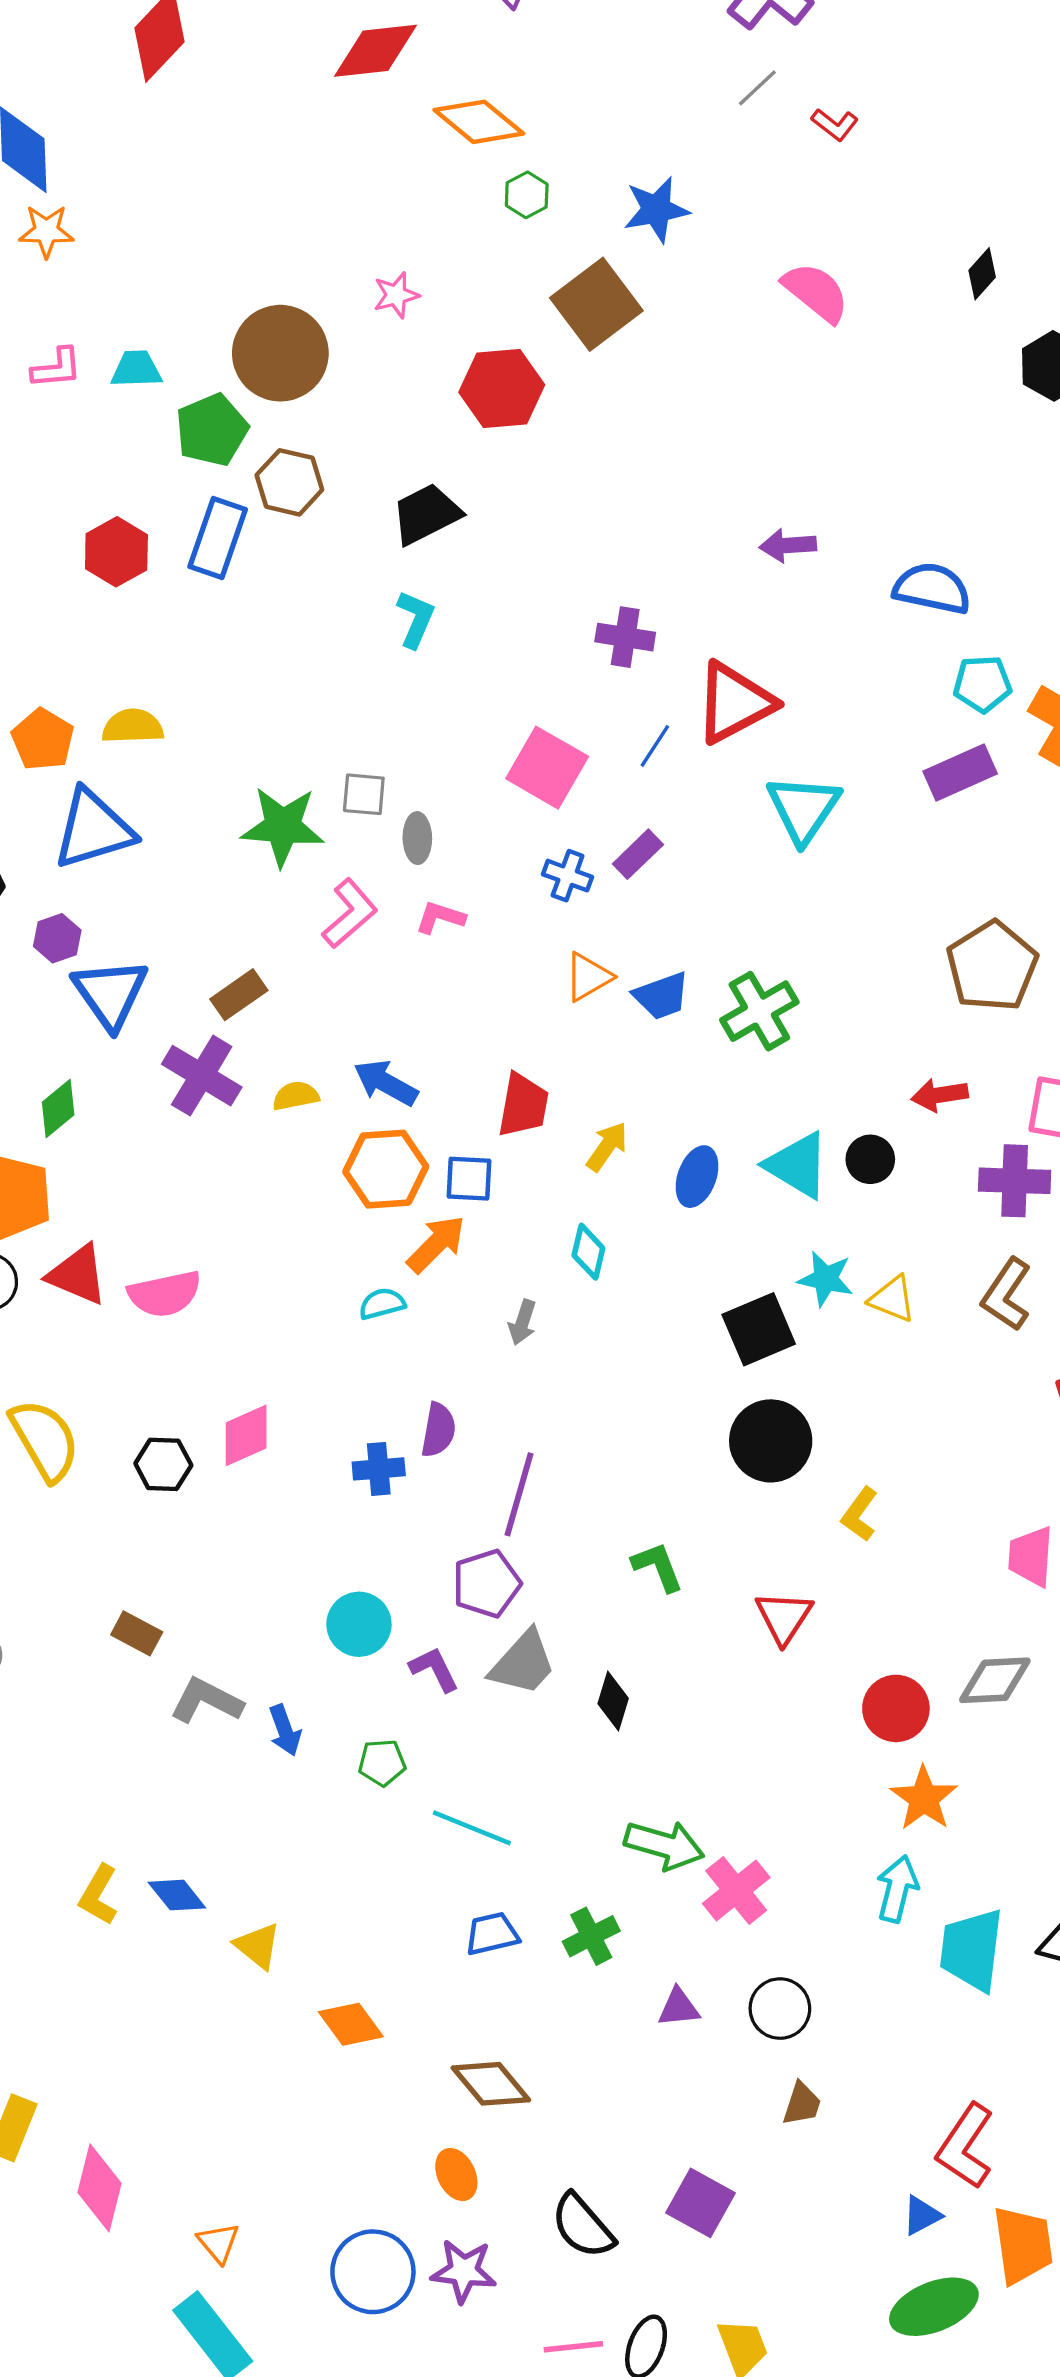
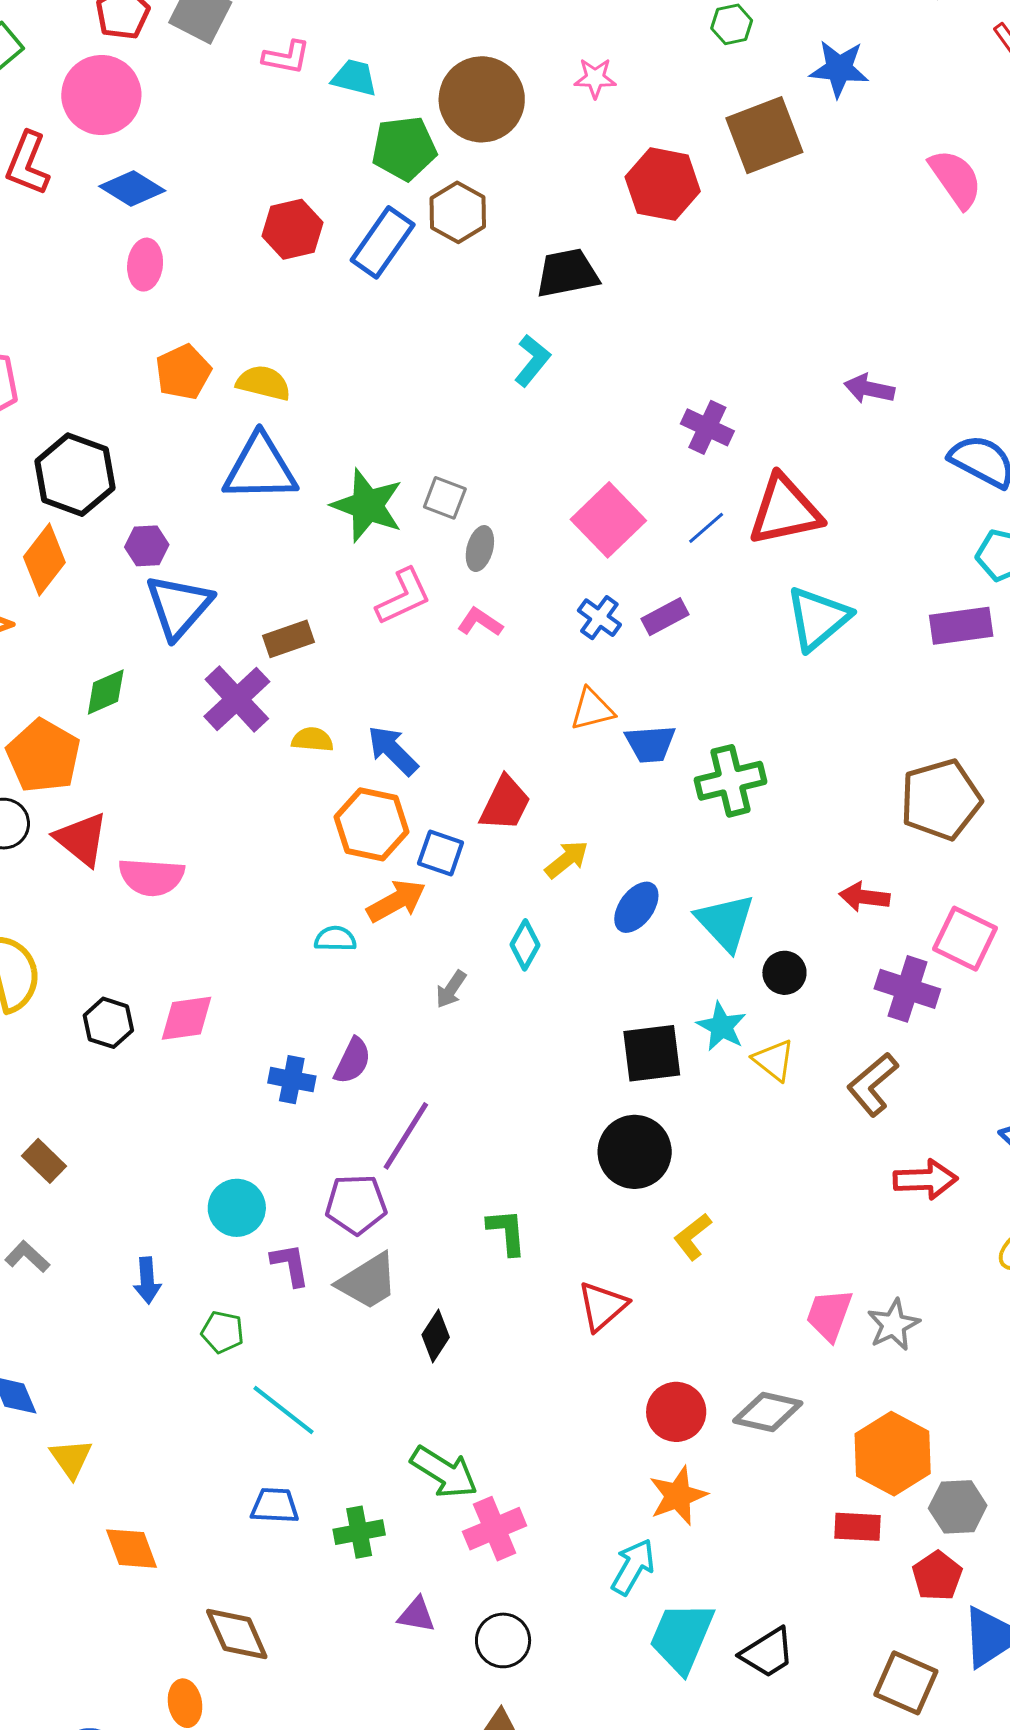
blue triangle: (93, 829) -> (260, 468), moved
black circle: (870, 1159) -> (784, 973), moved
gray L-shape: (206, 1701) -> (27, 1257), moved, size x0.7

